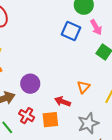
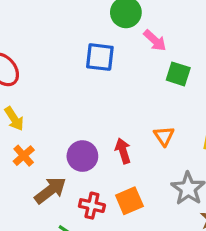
blue square: (71, 31) -> (100, 57), moved
red arrow: (63, 102) -> (123, 151), moved, turned 70

